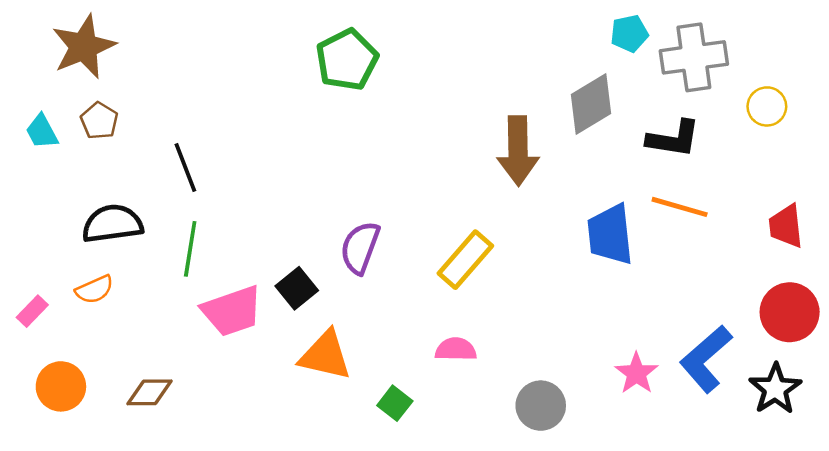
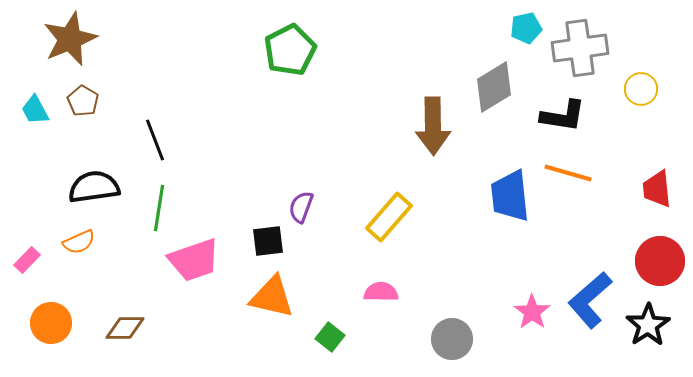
purple semicircle: (360, 248) -> (301, 207), size x0.7
black square: (297, 288) -> (268, 241), moved, turned 32

